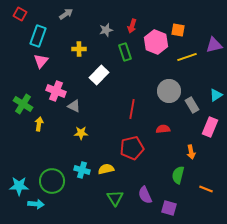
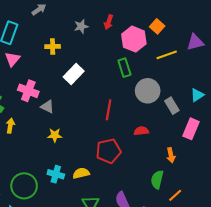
orange square: (178, 30) -> (157, 26), turned 32
green rectangle: (125, 52) -> (124, 68), moved
orange line: (206, 189) -> (175, 195), moved, turned -64

